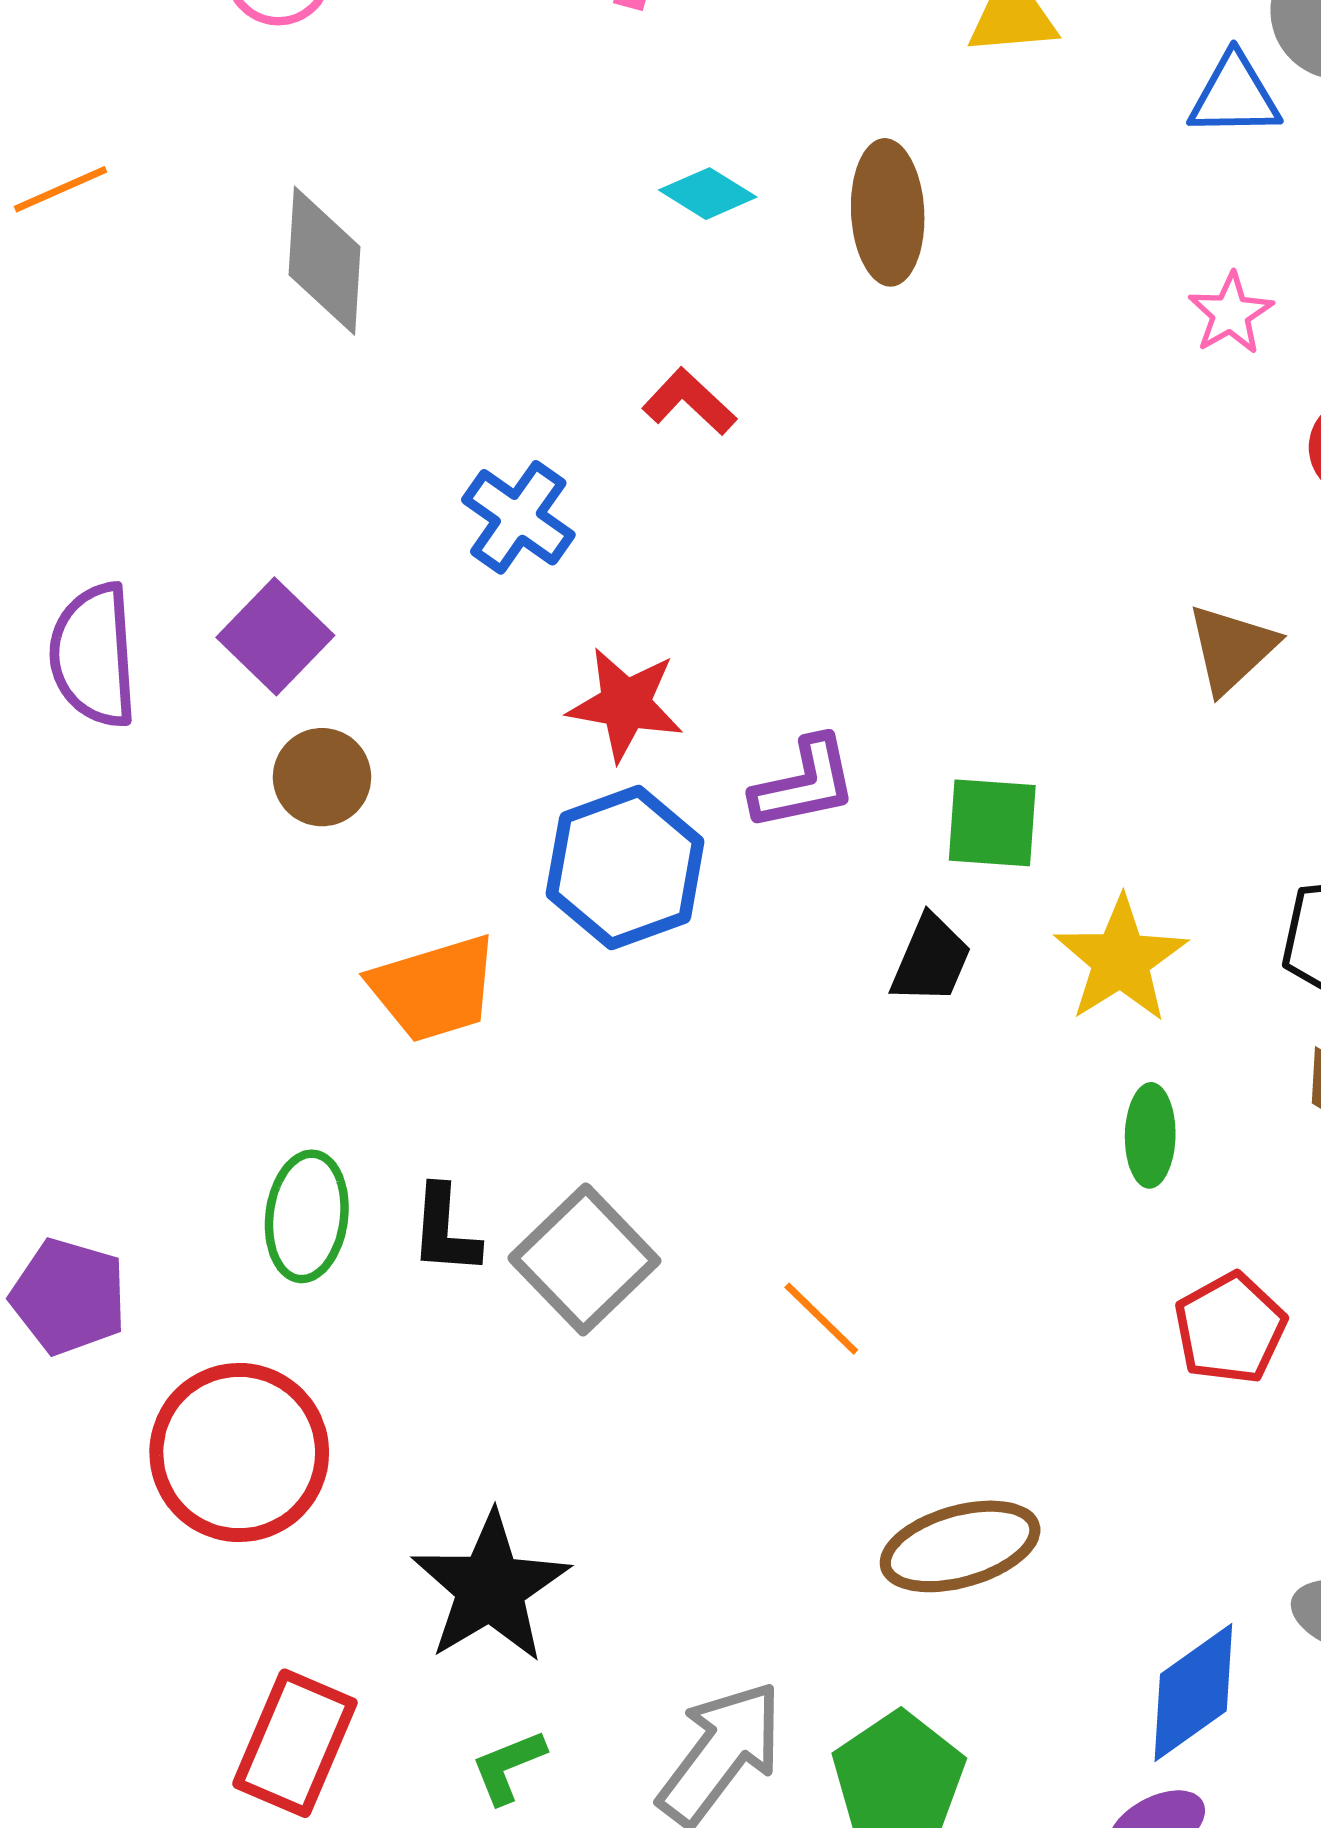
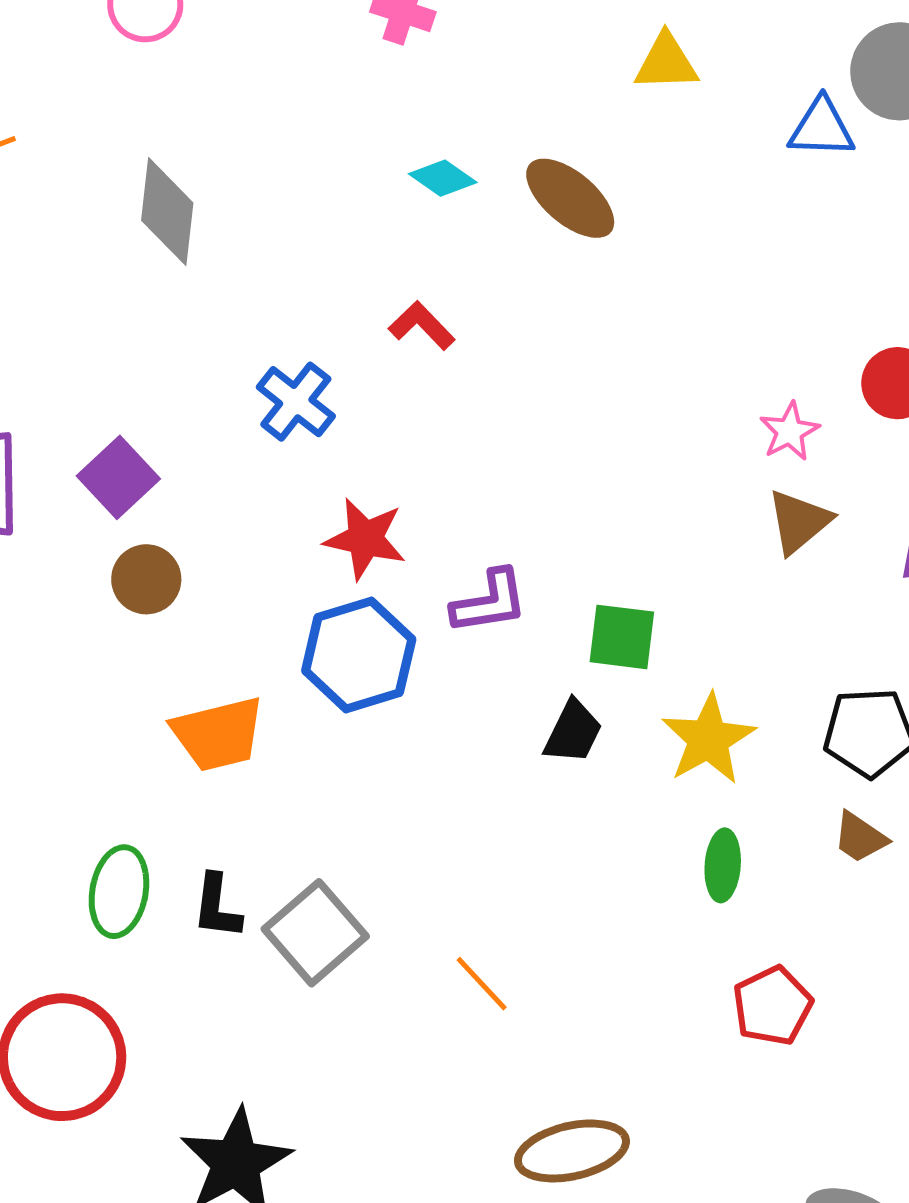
brown ellipse: (888, 212) -> (570, 198), turned -50
pink star: (1231, 313) -> (790, 431), moved

